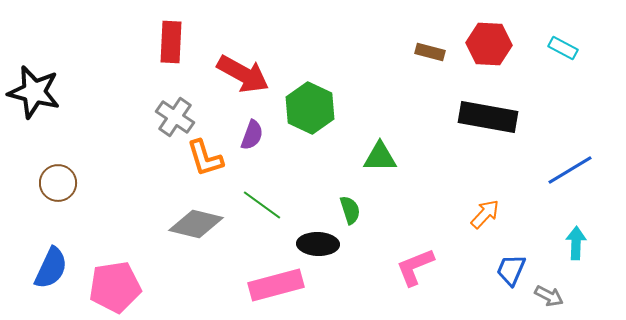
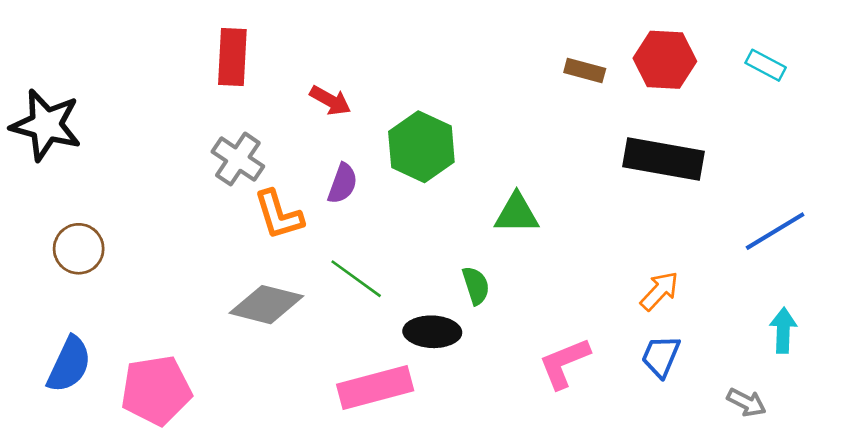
red arrow: (243, 74) -> (330, 101), size x0.6
blue trapezoid: (511, 270) -> (661, 356), moved

